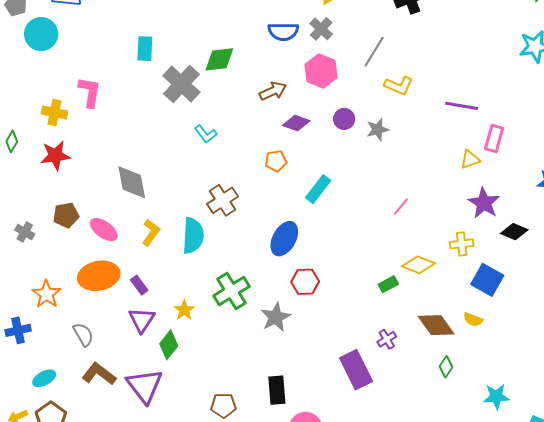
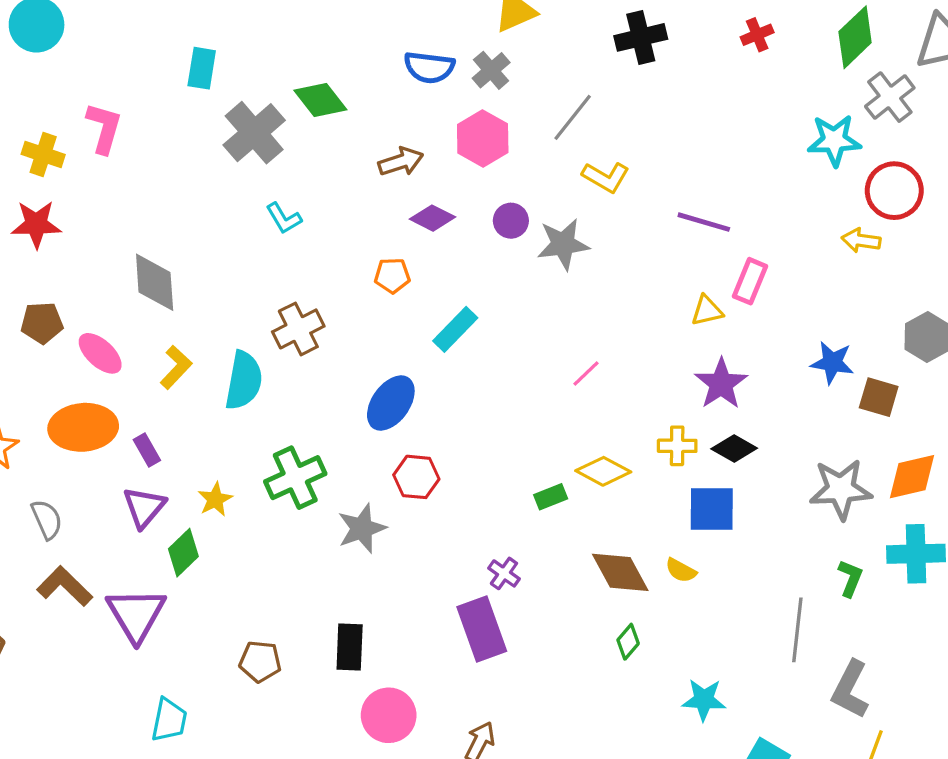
green diamond: (219, 59) -> (320, 100), turned 52
gray star: (378, 129) -> (563, 244), size x1.4
black diamond: (514, 232) -> (734, 448), moved
blue square: (487, 280) -> (712, 509), turned -36
purple cross: (387, 339) -> (504, 573), moved, turned -30

